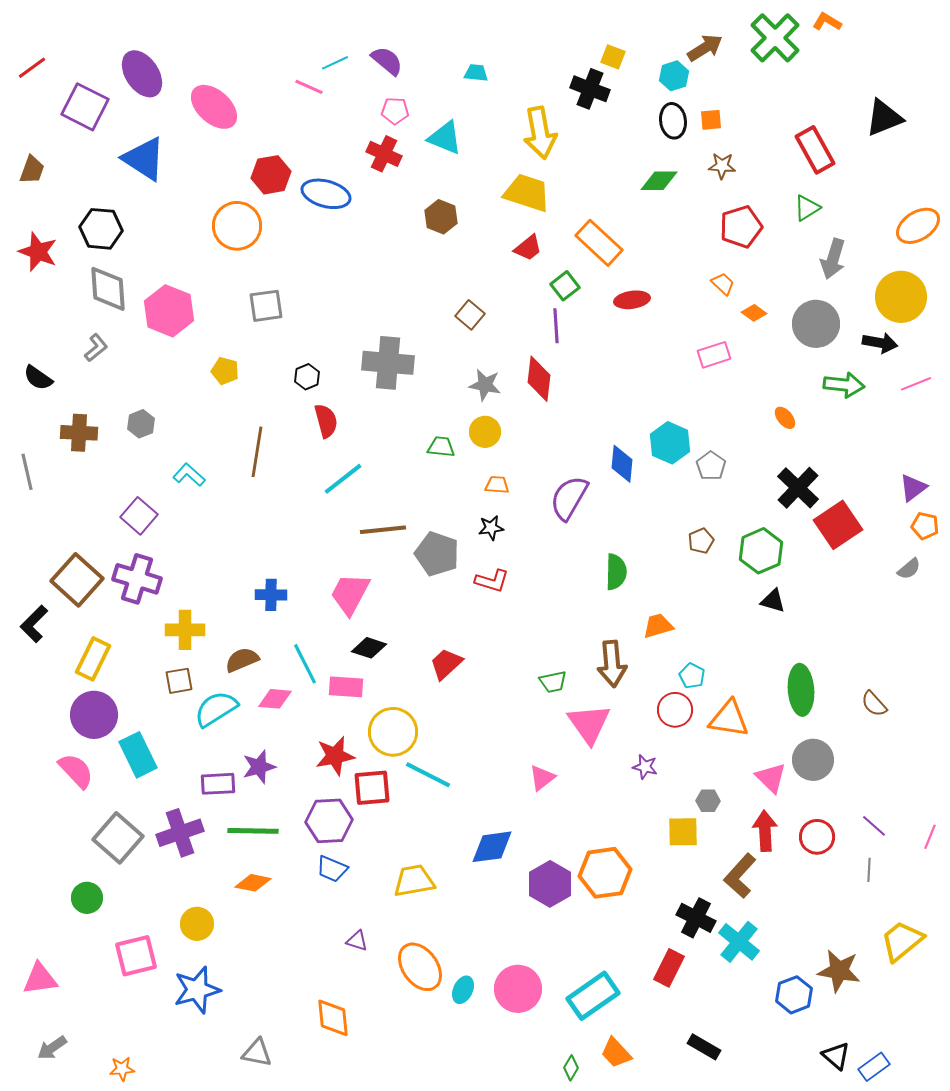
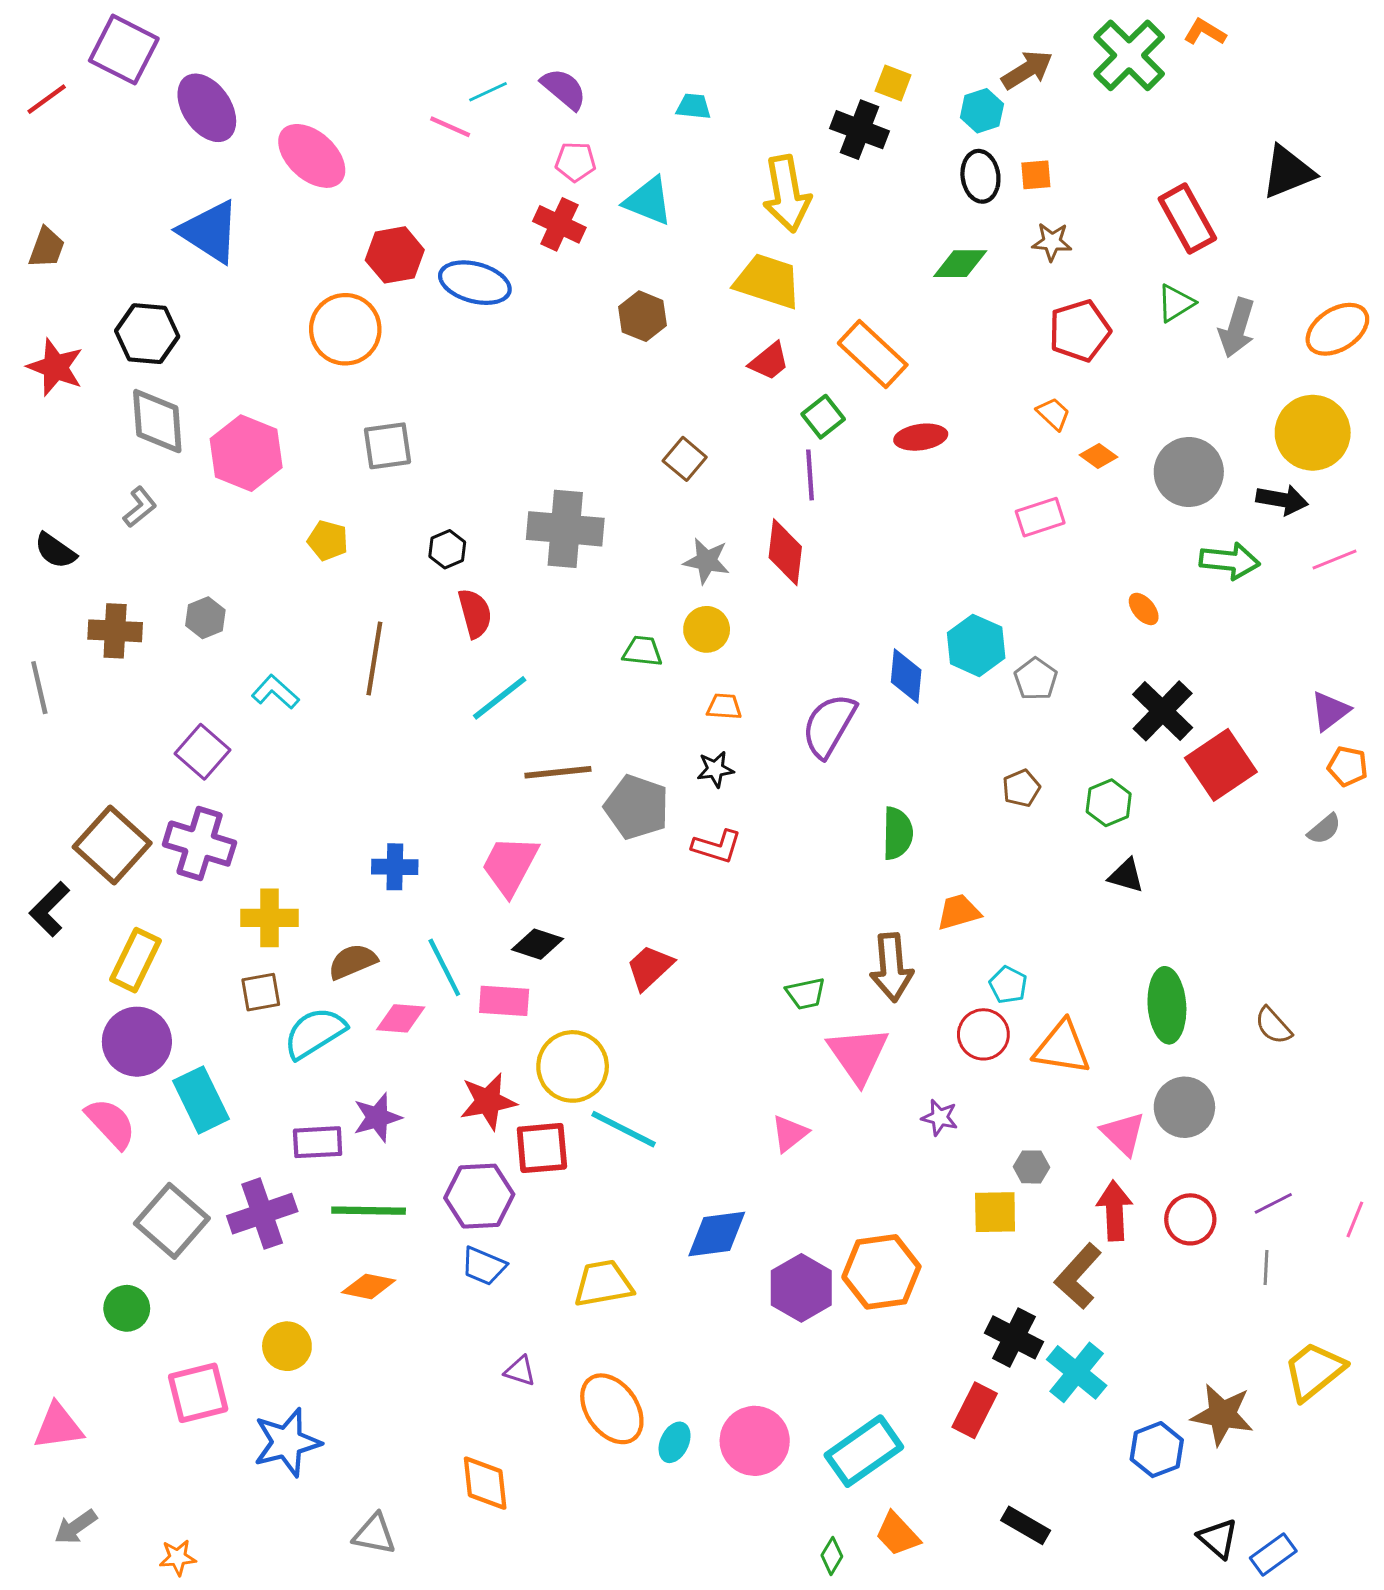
purple square: (85, 107) -> (124, 50), moved
gray arrow: (833, 259) -> (1237, 328), moved
green hexagon: (761, 551) -> (1109, 803), size x0.7
purple line: (874, 826) -> (1273, 1203), turned -68

